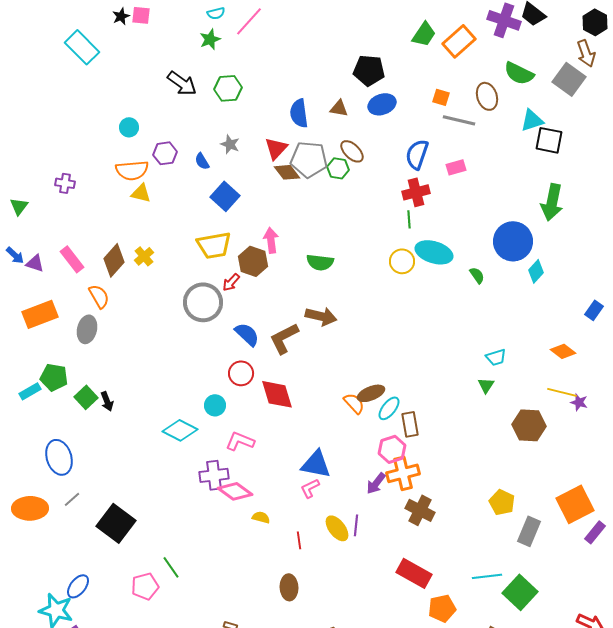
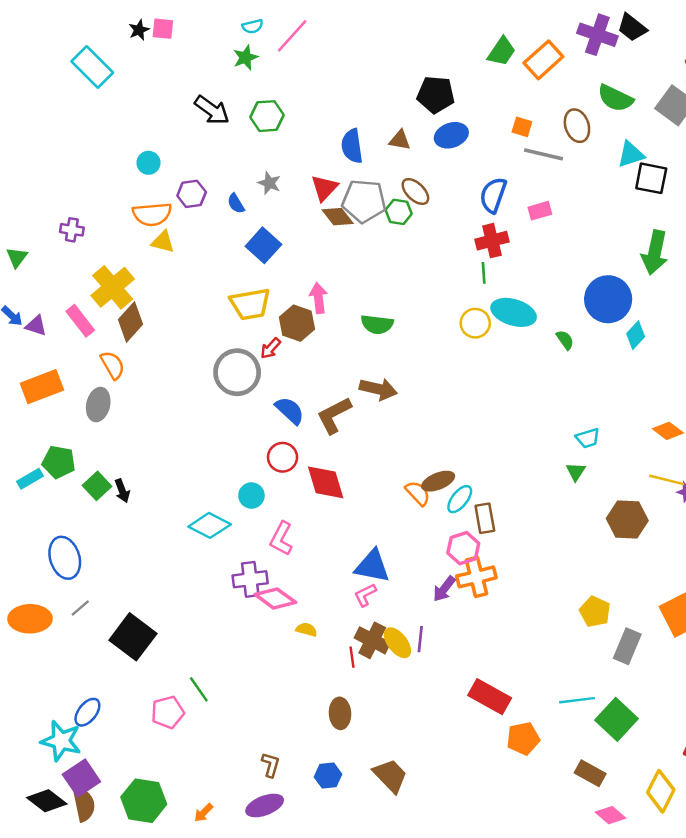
yellow cross: (144, 256) -> (113, 287), moved, size x1.8
pink L-shape: (240, 441) -> (281, 539), turned -84
brown cross: (420, 510) -> (372, 640), moved

